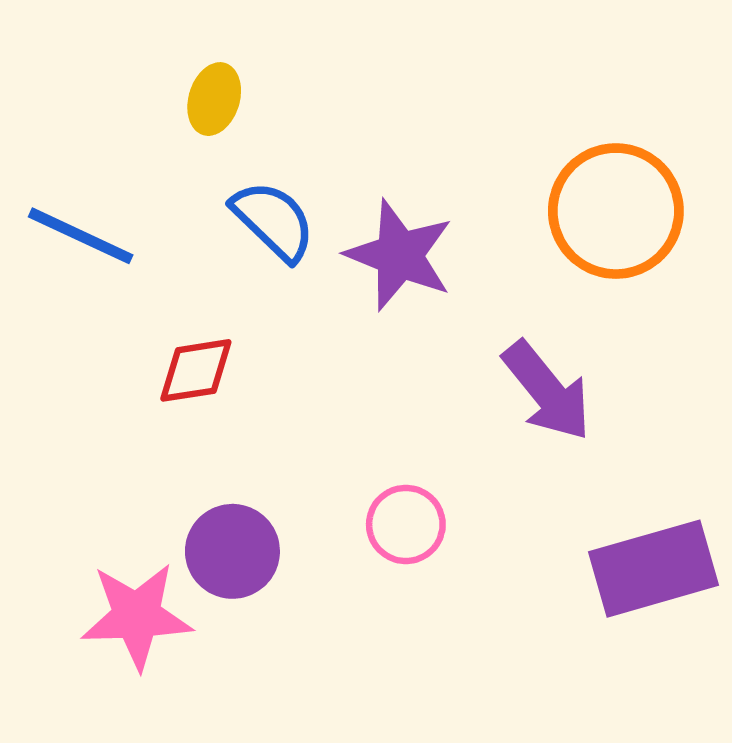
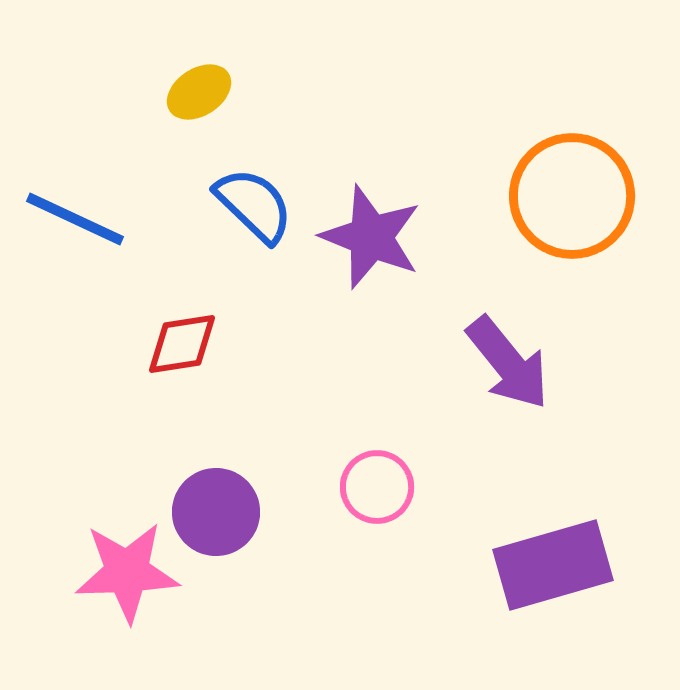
yellow ellipse: (214, 99) -> (199, 92), turned 40
purple rectangle: (654, 569) -> (553, 565), moved

